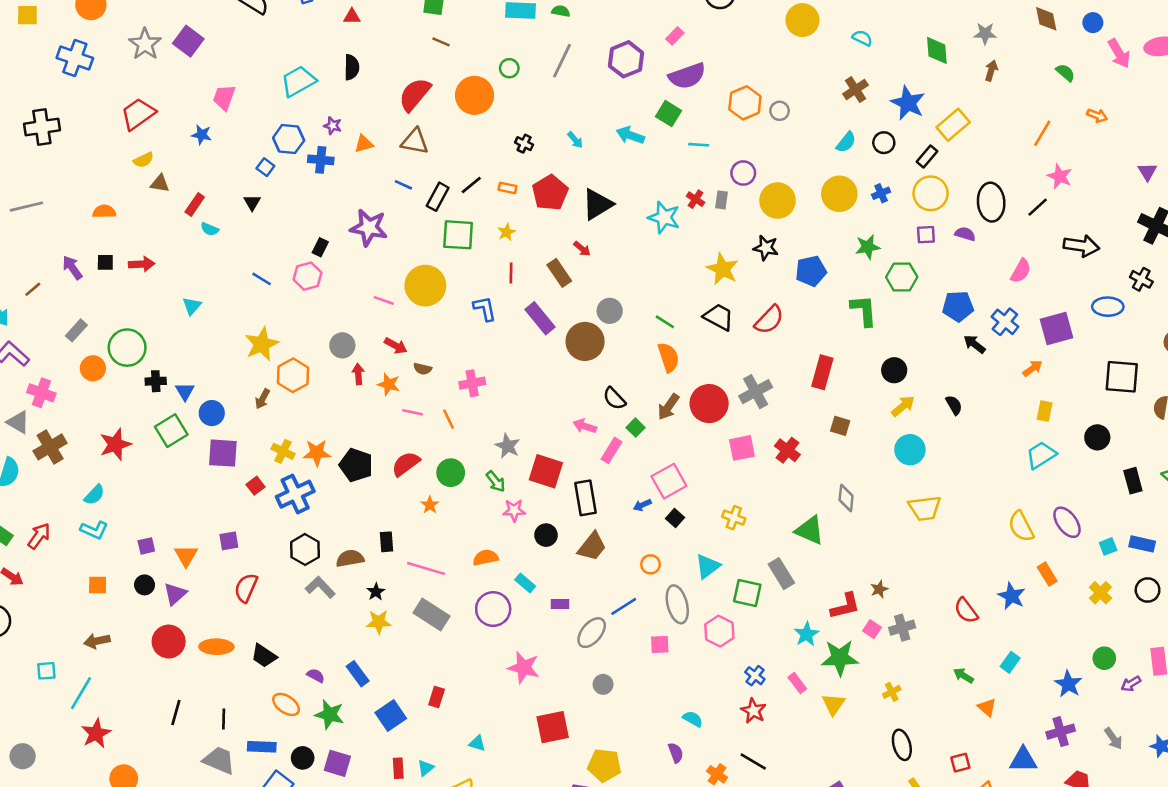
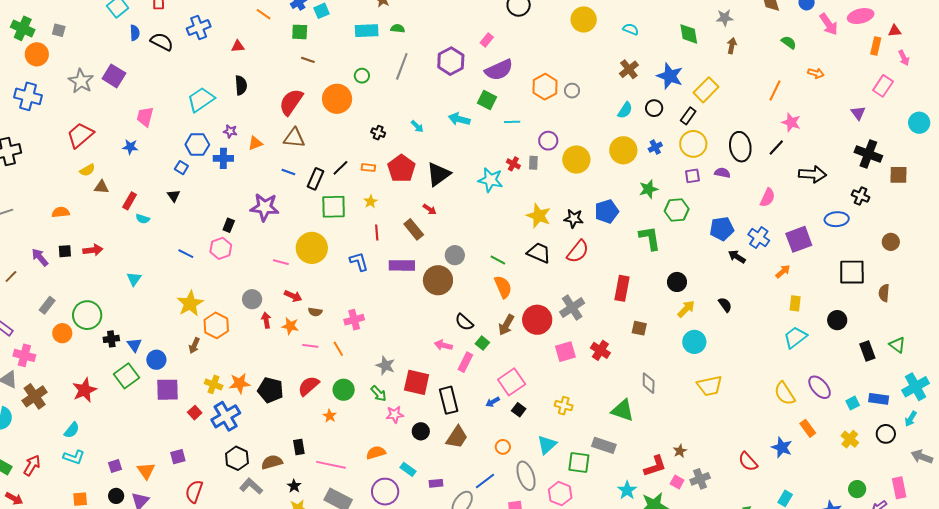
black star: (766, 248) -> (574, 219), moved
purple rectangle: (540, 318) -> (402, 265), turned -45
gray rectangle: (781, 574) -> (604, 445), turned -35

